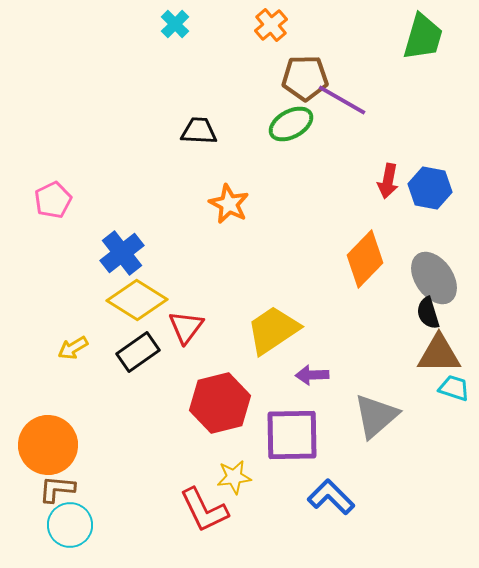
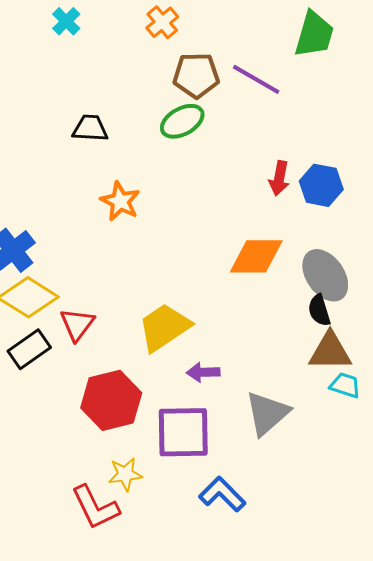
purple line: (342, 100) -> (256, 79), moved
orange diamond: (365, 259) -> (256, 256), turned 46

